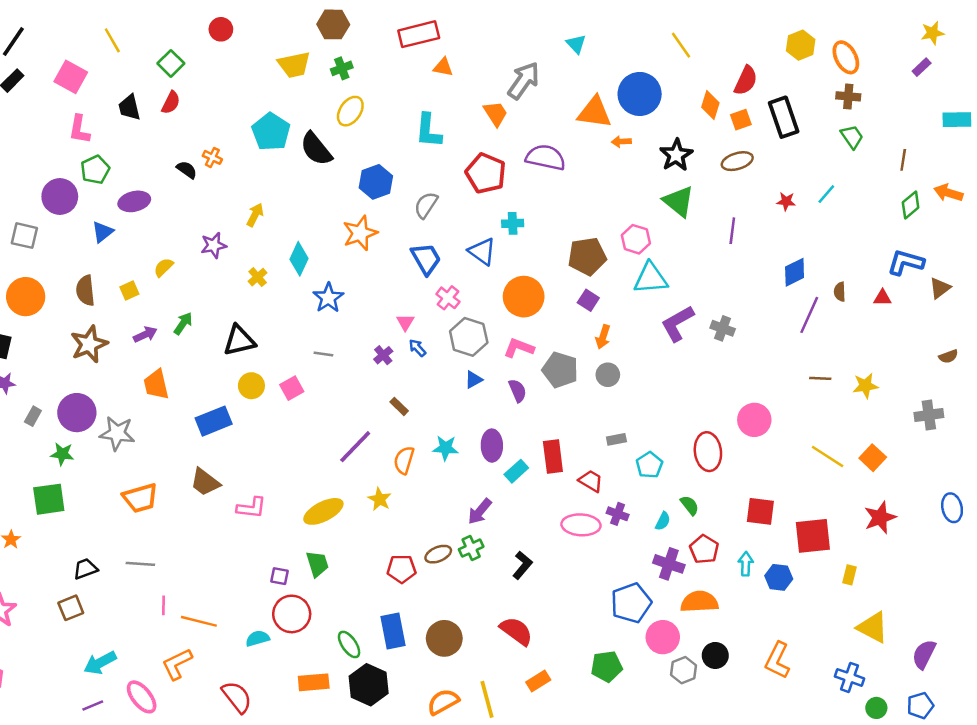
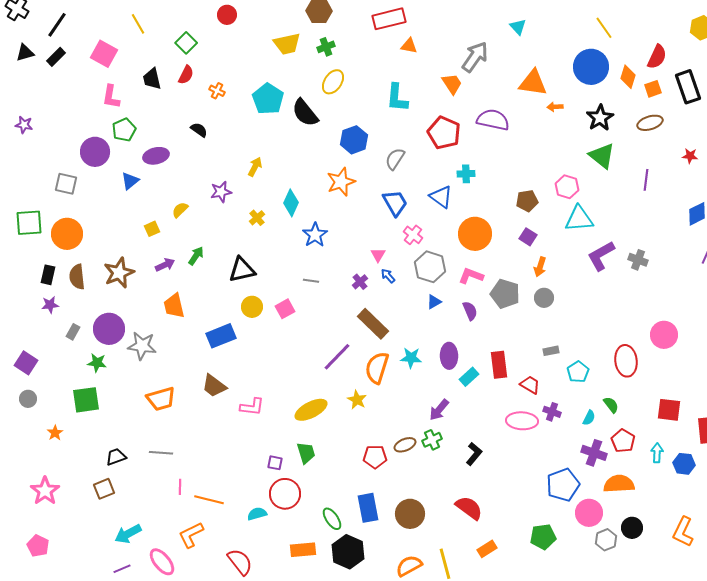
blue circle: (640, 94) -> (591, 67), moved
orange cross: (212, 157) -> (217, 91), moved
brown pentagon: (587, 256) -> (527, 201), size x0.7
brown semicircle: (85, 290) -> (77, 277), moved
brown rectangle: (399, 406) -> (373, 324), size x2.0
orange semicircle: (404, 460) -> (377, 368), size x1.4

